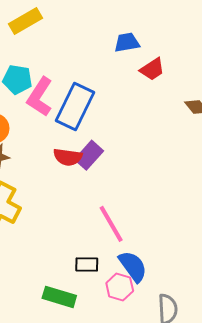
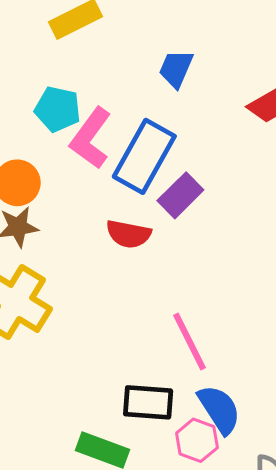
blue trapezoid: (127, 42) -> (176, 69), moved, turned -60
purple rectangle: (89, 155) -> (180, 195), moved
black rectangle: (87, 265) -> (148, 402), size x1.4

